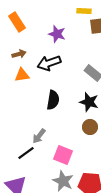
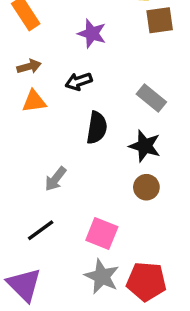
black arrow: (49, 63) -> (79, 81), size x0.7
black semicircle: (53, 100) -> (97, 128), moved
gray arrow: (39, 136) -> (55, 179), moved

